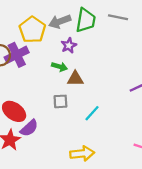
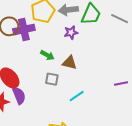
green arrow: (59, 67) -> (47, 55), moved
purple semicircle: (29, 128) -> (19, 96), turned -84

